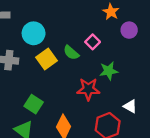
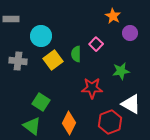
green semicircle: (71, 53) -> (76, 54), turned 49
green star: (109, 71) -> (121, 71), moved
white triangle: (130, 106) -> (131, 104), size x1.5

